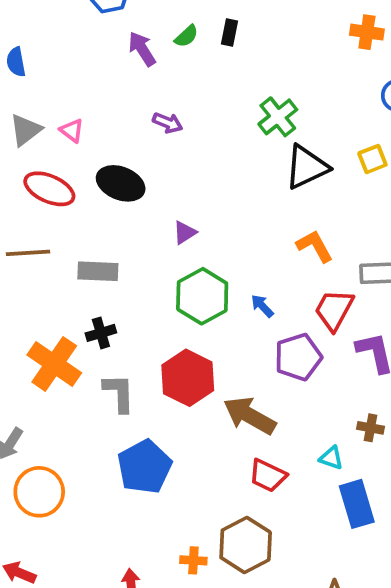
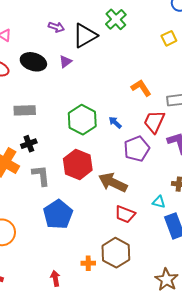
black triangle: (306, 167) -> (85, 36), moved
purple triangle: (185, 233) -> (65, 62), moved

